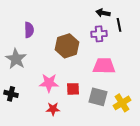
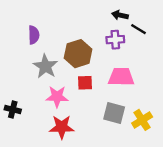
black line: (119, 25) -> (139, 29), turned -48
gray star: (16, 59) -> (45, 66), moved
red square: (73, 89) -> (85, 83), moved
red star: (53, 109) -> (62, 127), size x1.5

